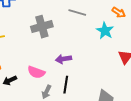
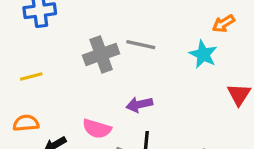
gray line: (77, 12) -> (141, 45), moved
orange arrow: (119, 12) -> (224, 24), turned 120

